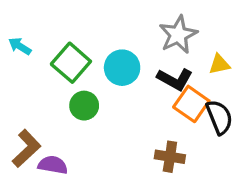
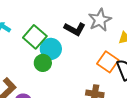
cyan circle: (122, 68) -> (51, 49), moved
black L-shape: (175, 79) -> (75, 29), moved

